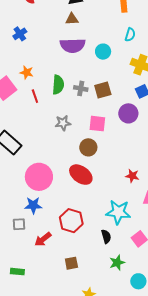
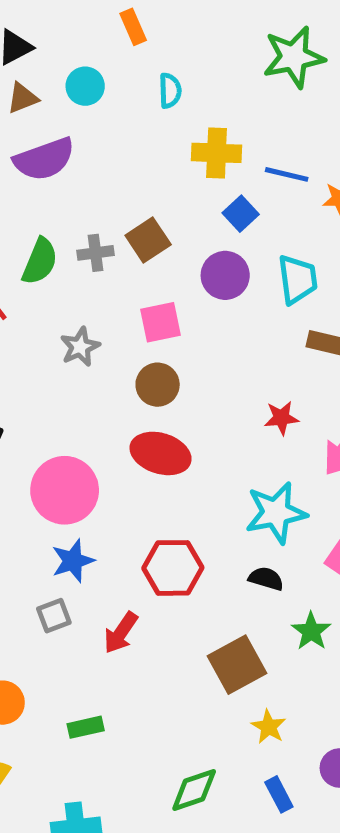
cyan circle: (103, 52) -> (85, 86), moved
green semicircle: (58, 85) -> (40, 261), turned 36
black semicircle: (106, 236) -> (266, 579), turned -40
brown square: (71, 263) -> (237, 665), moved, size x1.6

